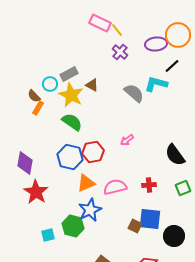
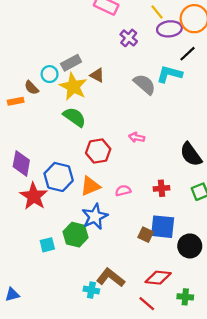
yellow line: (117, 30) -> (157, 12), moved
orange rectangle: (38, 108) -> (16, 101), moved, turned 48
pink arrow: (127, 140) -> (137, 137), turned 48
blue hexagon: (70, 157) -> (59, 177), moved
pink semicircle: (115, 187) -> (123, 191), size x0.6

